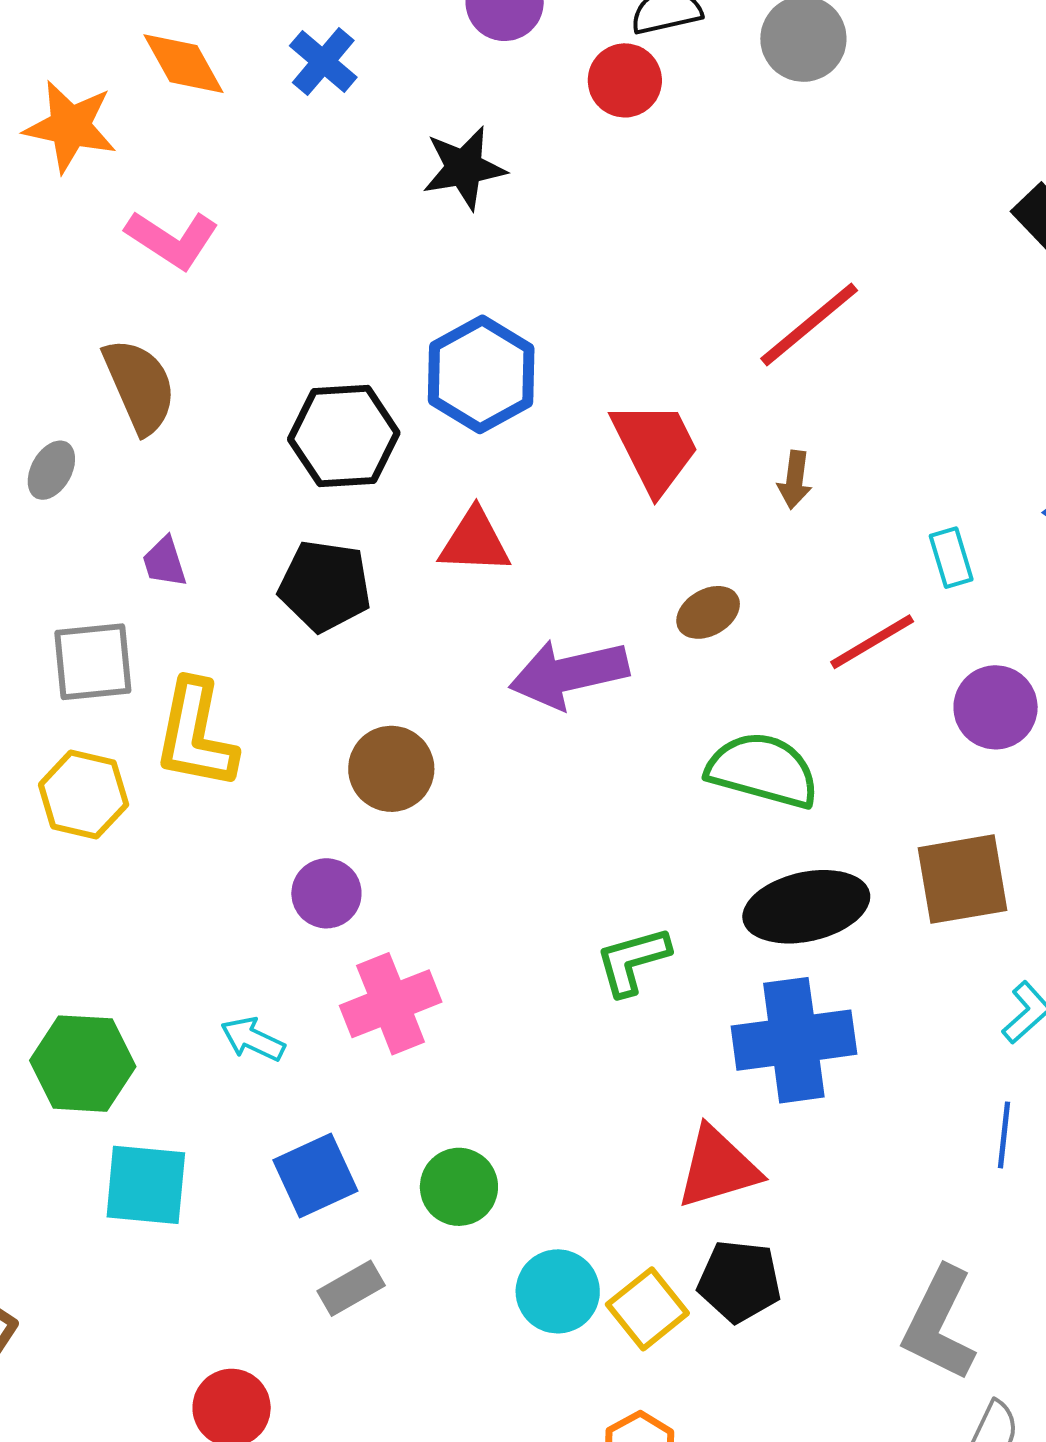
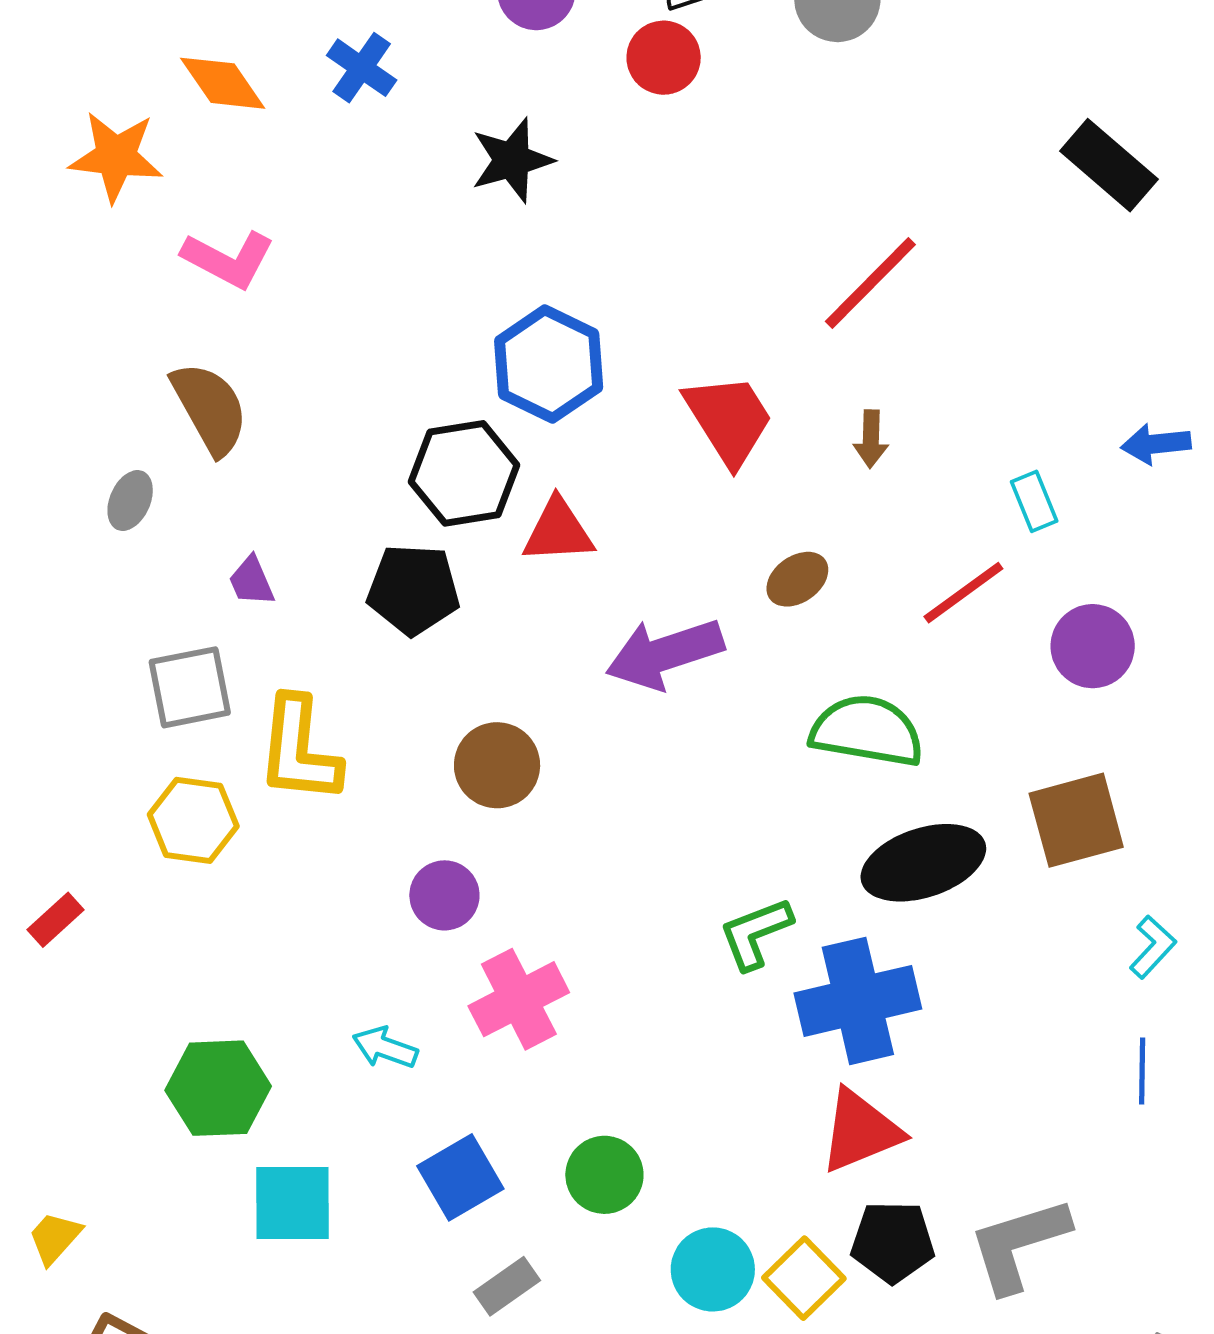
black hexagon: (344, 436) -> (464, 473), moved
blue cross: (794, 1040) -> (858, 1001), moved
gray L-shape: (939, 1324) -> (1019, 1244), moved, turned 52

